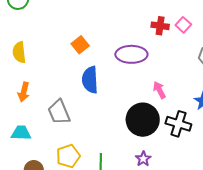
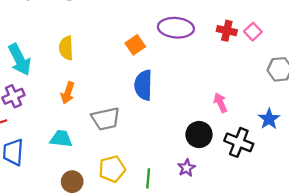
purple ellipse: (131, 54) -> (176, 28), moved
gray trapezoid: (59, 112) -> (106, 119), turned -84
black circle: (143, 120) -> (199, 135), size x0.7
purple star: (143, 159) -> (187, 168), moved

